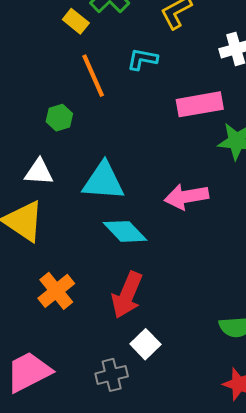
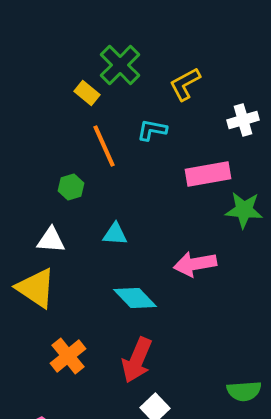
cyan triangle: (103, 181) -> (115, 234), moved, size x0.6

